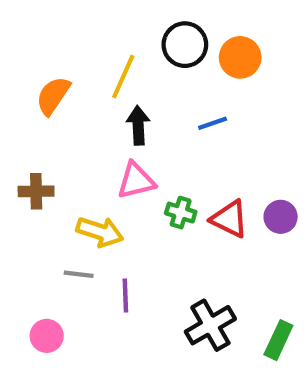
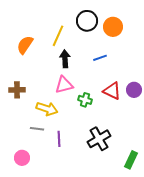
purple circle: (281, 217) -> (134, 90), moved
red triangle: (230, 219) -> (112, 91), moved
black cross: (210, 325) -> (99, 139), moved

